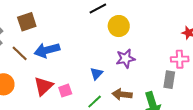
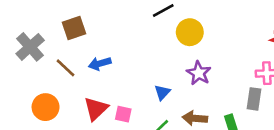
blue arrow: (47, 50) -> (100, 64), size x0.7
purple star: (126, 59) -> (199, 73), turned -30
pink square: (65, 91) -> (123, 114), turned 32

